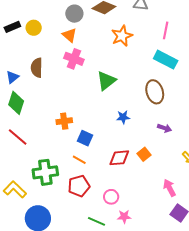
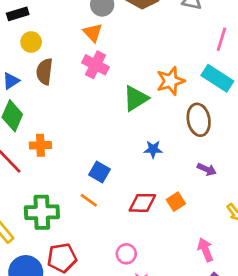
yellow circle: (34, 28) -> (31, 42), moved
orange star: (122, 36) -> (171, 81), moved
orange cross: (64, 121) -> (40, 145), moved
red pentagon: (79, 186) -> (62, 258), moved

